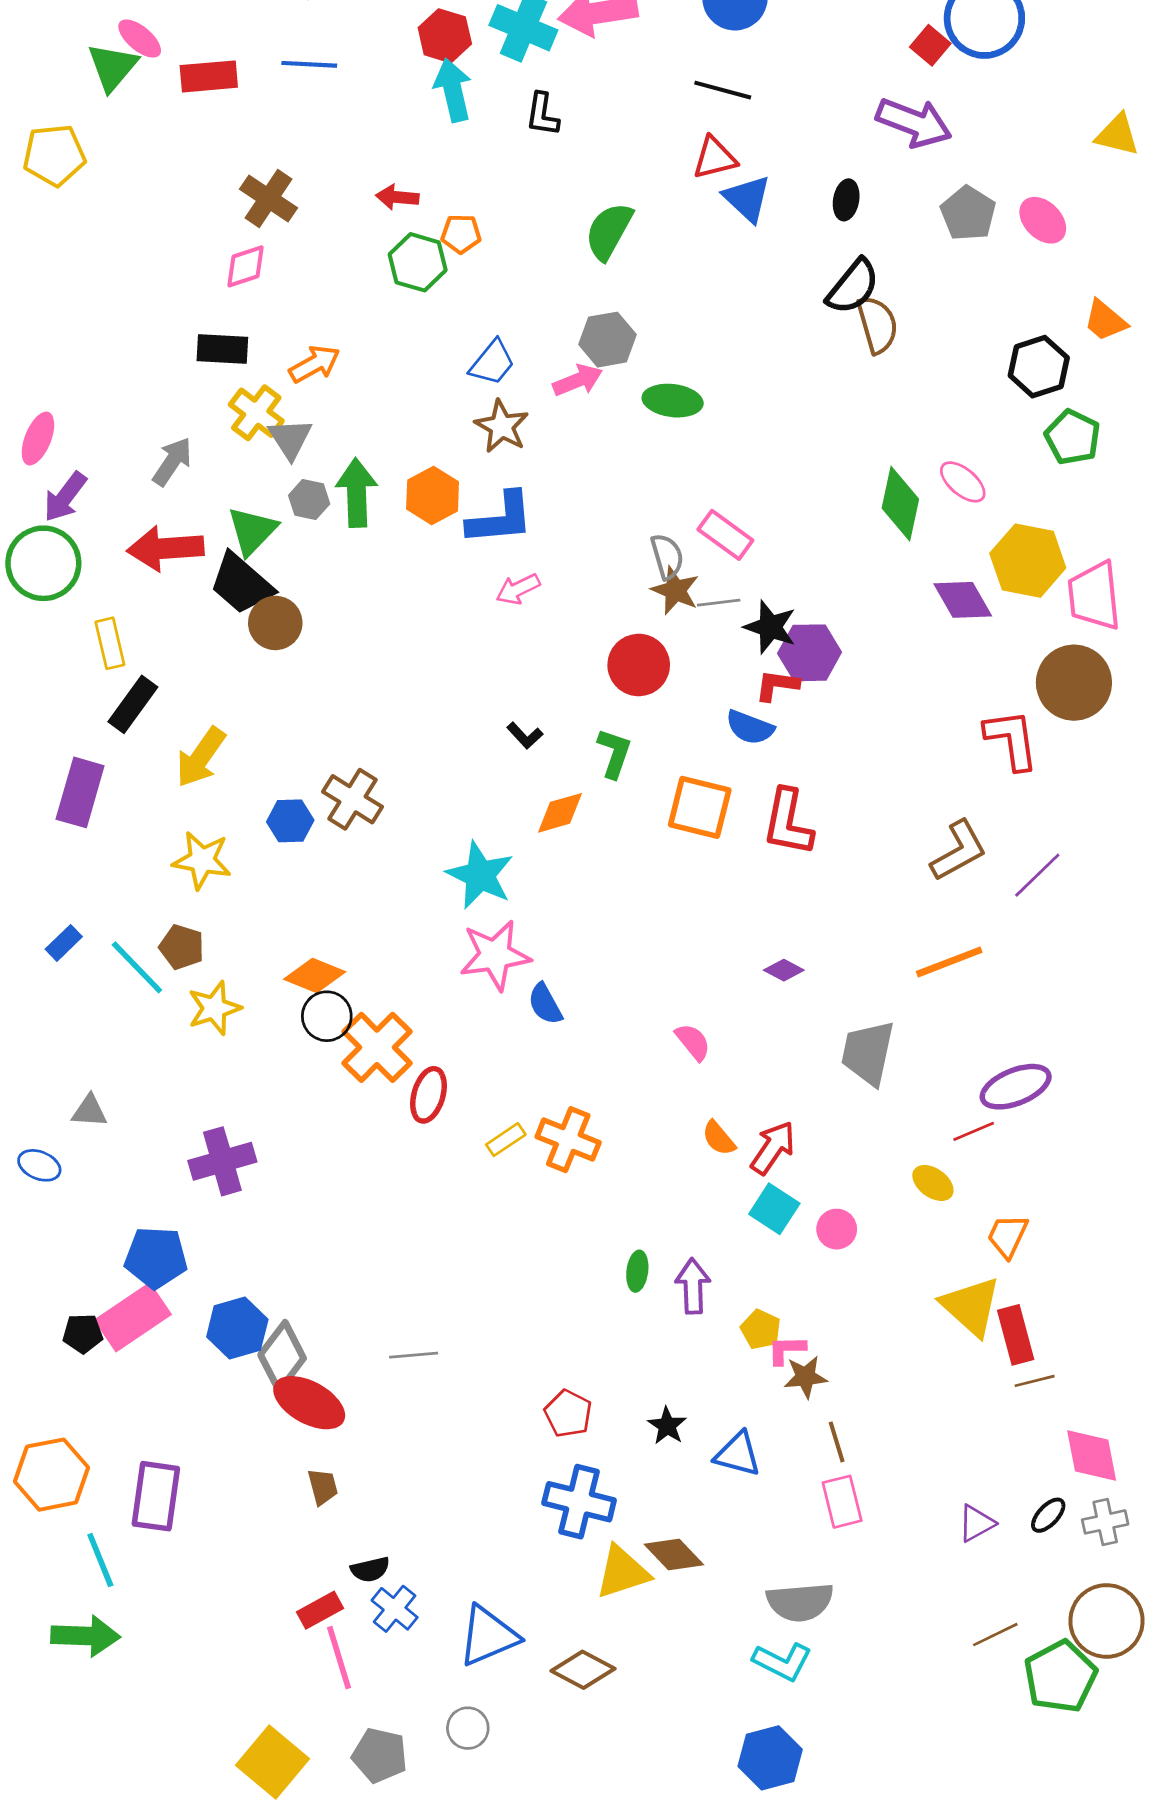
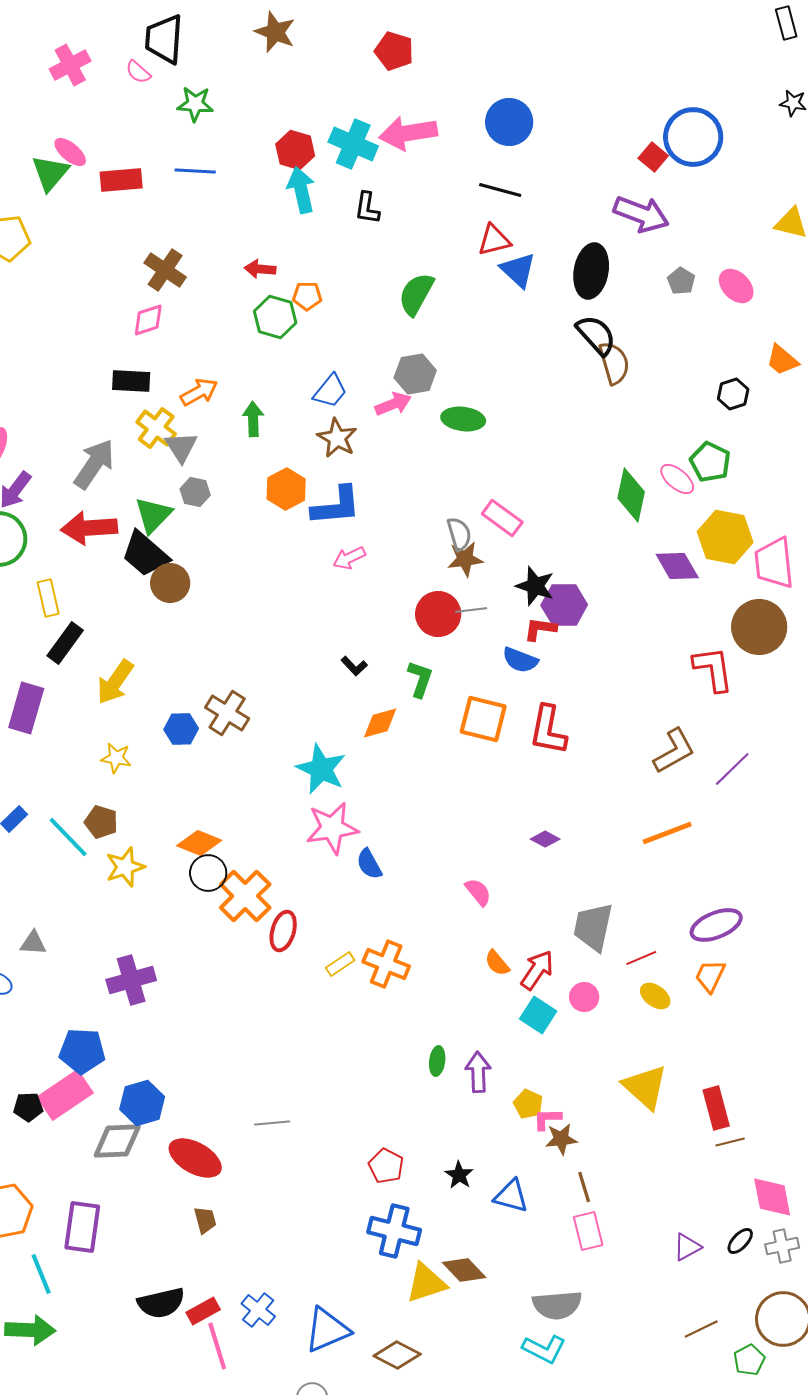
black ellipse: (846, 200) -> (591, 271), size x1.8
gray pentagon: (968, 213) -> (681, 281), size x0.7
black semicircle: (853, 287) -> (596, 335), turned -81
black hexagon: (1039, 367) -> (733, 394), size x0.7
green pentagon: (1073, 437) -> (710, 462), moved
gray arrow: (172, 462) -> (94, 464), size x1.4
green arrow: (357, 493) -> (253, 419), moved, size x0.7
brown star: (675, 590) -> (465, 559), turned -30
gray line: (719, 603) -> (471, 610), moved
yellow star: (202, 860) -> (116, 758), size x0.7
gray trapezoid: (868, 1053) -> (593, 927), moved
red line: (974, 1131) -> (641, 958), moved
pink circle: (837, 1229) -> (584, 997), moved
orange trapezoid: (1008, 1236) -> (710, 976), moved
yellow triangle: (971, 1306) -> (645, 1087), moved
gray diamond: (282, 1357) -> (117, 1141), moved, turned 51
black semicircle: (370, 1569) -> (161, 1303), moved, size x1.6
green pentagon: (1060, 1677) -> (749, 1360), size x0.6

